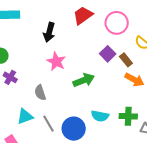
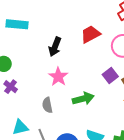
gray semicircle: (40, 93) -> (47, 105), moved

